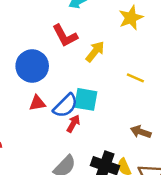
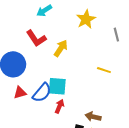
yellow line: (135, 78) -> (104, 70), moved
red arrow: (73, 124) -> (59, 106), moved
brown arrow: (141, 132) -> (93, 117), moved

